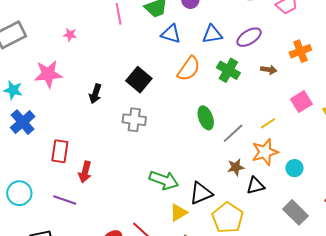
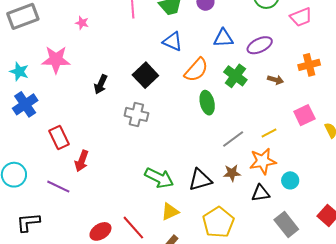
blue triangle: (171, 34) -> (173, 41), moved
green ellipse: (206, 118) -> (207, 103), moved
red rectangle: (60, 151) -> (59, 137), turned -40
black triangle: (256, 186) -> (261, 193), moved
black triangle: (201, 193) -> (200, 180), moved

